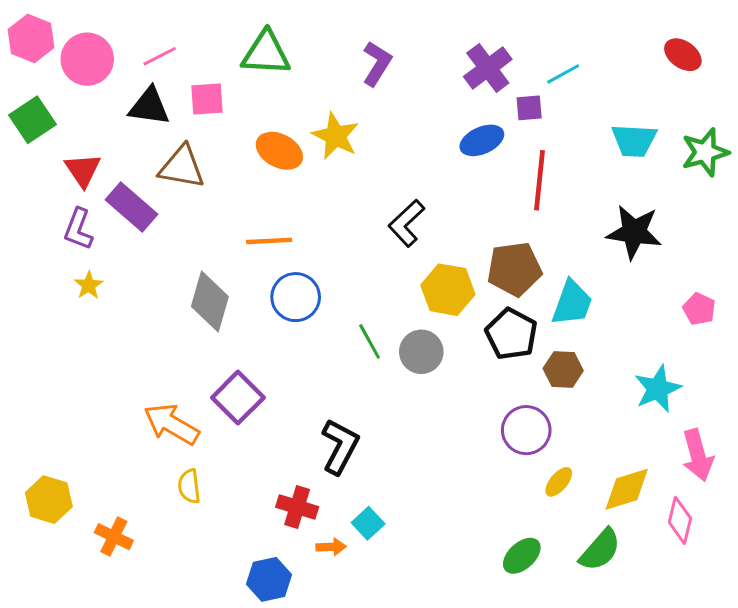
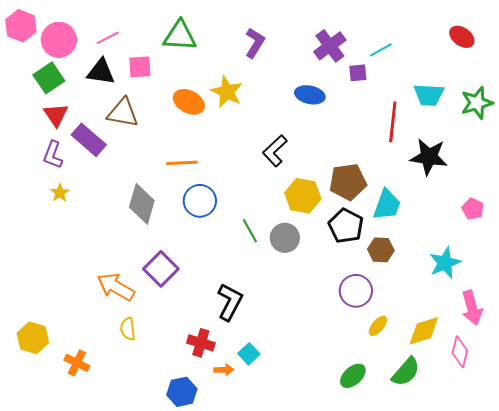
green square: (33, 120) -> (49, 78), moved
blue ellipse: (482, 140) -> (310, 95), moved, turned 36
red line: (540, 180) -> (393, 122), moved

